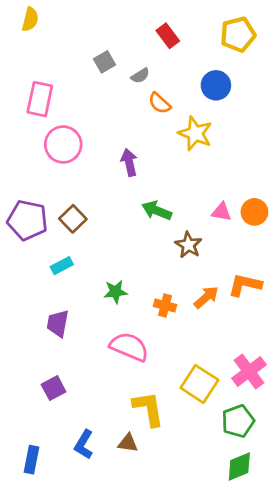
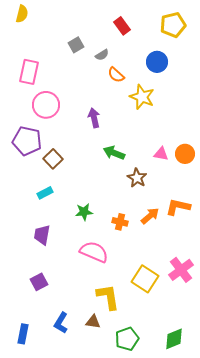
purple pentagon: (27, 220) -> (27, 141), moved
green pentagon: (238, 421) -> (127, 339), moved

